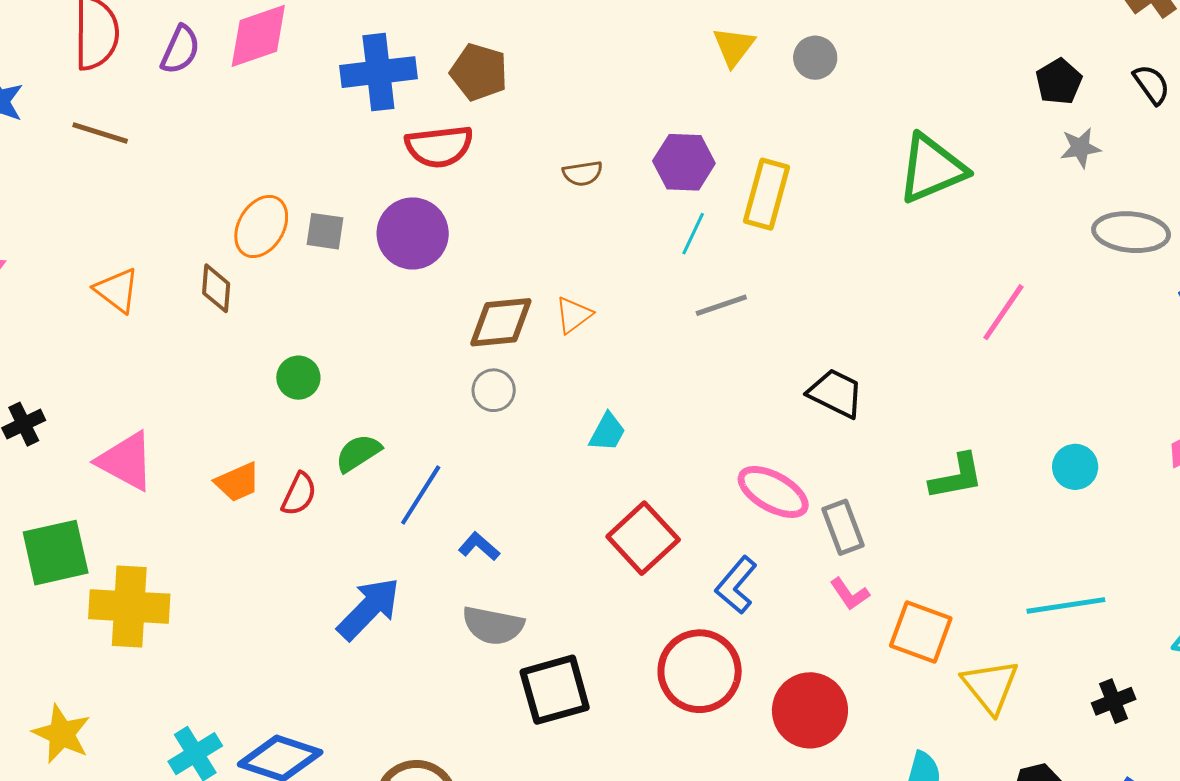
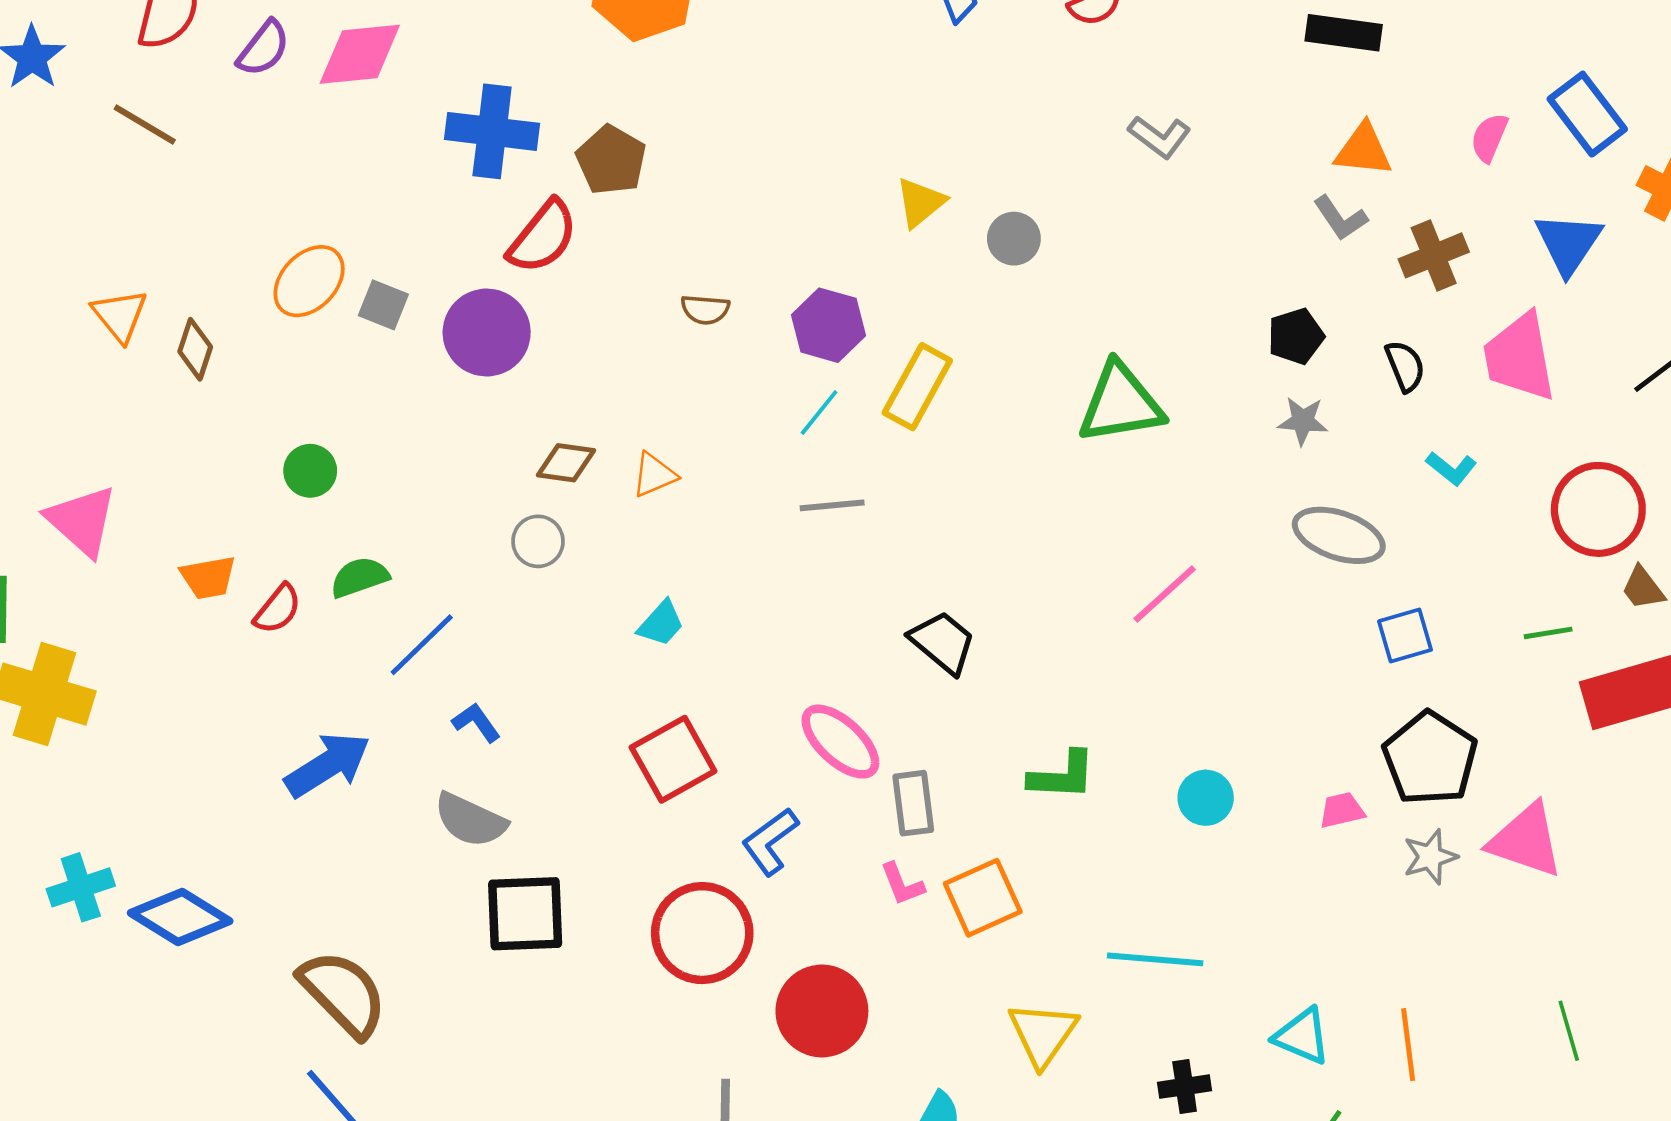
red semicircle: (439, 146) -> (543, 237), turned -58
brown diamond: (216, 288) -> (195, 349), moved
brown diamond: (501, 322) -> (566, 463), size x0.7
orange square: (921, 632) -> (983, 898), moved, turned 32

